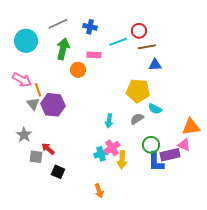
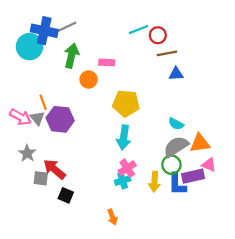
blue cross: (90, 27) -> (44, 31), moved, size x1.6
cyan line: (118, 42) -> (139, 30), moved
pink arrow: (22, 80) -> (20, 117), moved
yellow pentagon: (138, 91) -> (126, 103), moved
gray semicircle: (137, 119) -> (176, 147), moved, size x1.6
cyan arrow: (109, 121) -> (124, 137), size x1.5
orange triangle: (191, 127) -> (200, 143), moved
red arrow: (48, 149) -> (54, 169), size x1.5
cyan cross: (101, 154) -> (123, 181), moved
yellow arrow: (122, 160) -> (154, 182), moved

